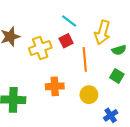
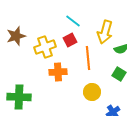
orange cross: (55, 86) -> (58, 72), moved

